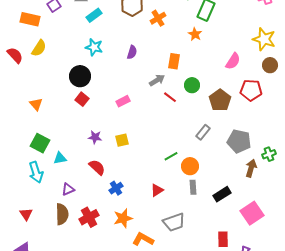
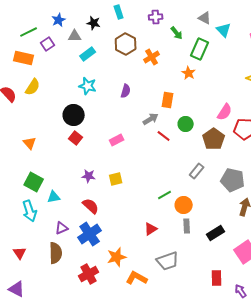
pink semicircle: (233, 61) -> (225, 112), moved
blue cross: (116, 188) -> (90, 234), moved, size x1.6
red cross: (89, 217) -> (89, 274), moved

